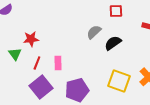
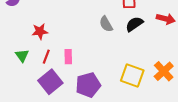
gray semicircle: (94, 32) -> (106, 24), turned -77
black semicircle: (113, 43) -> (134, 24), moved
green triangle: (15, 54) -> (22, 56), moved

